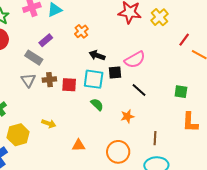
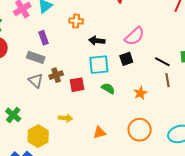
orange cross: (81, 31) -> (76, 21), turned -32
purple rectangle: (46, 40) -> (43, 38), turned -56
black square: (115, 73) -> (126, 59), moved
red square: (69, 85) -> (77, 85), moved
black line: (139, 90) -> (162, 62), moved
brown line: (155, 138) -> (168, 80), moved

